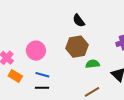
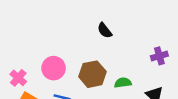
brown hexagon: (77, 47) -> (92, 74), moved

